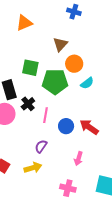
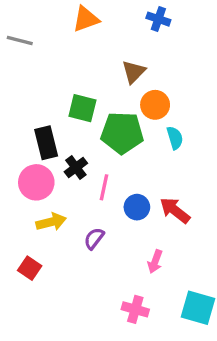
orange triangle: (24, 23) -> (86, 19), moved
cyan semicircle: (87, 83) -> (175, 138), turned -72
yellow arrow: (33, 168) -> (51, 222), moved

